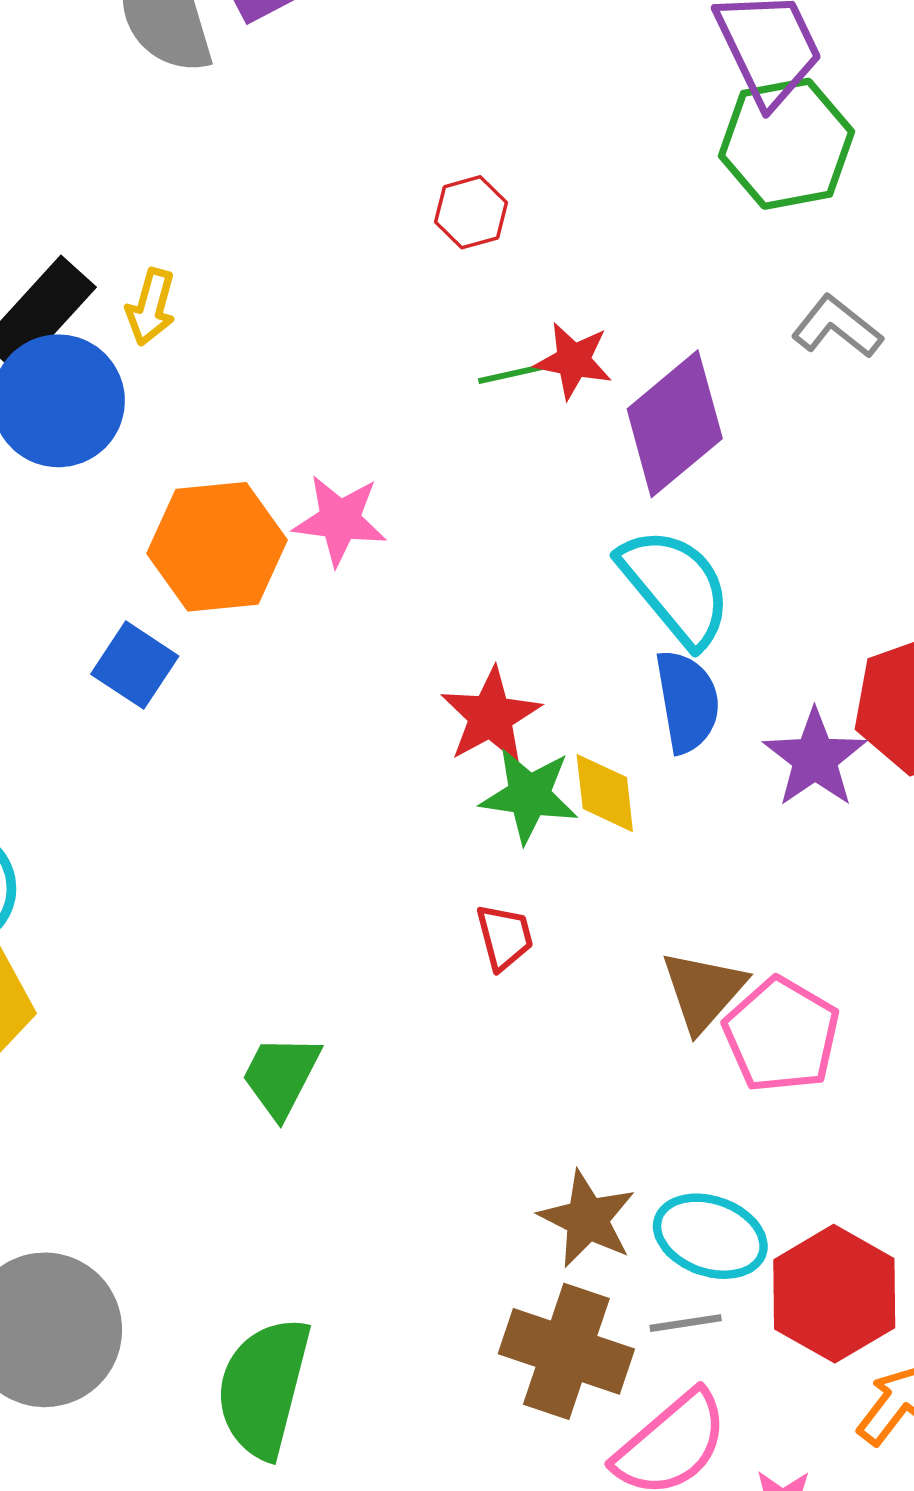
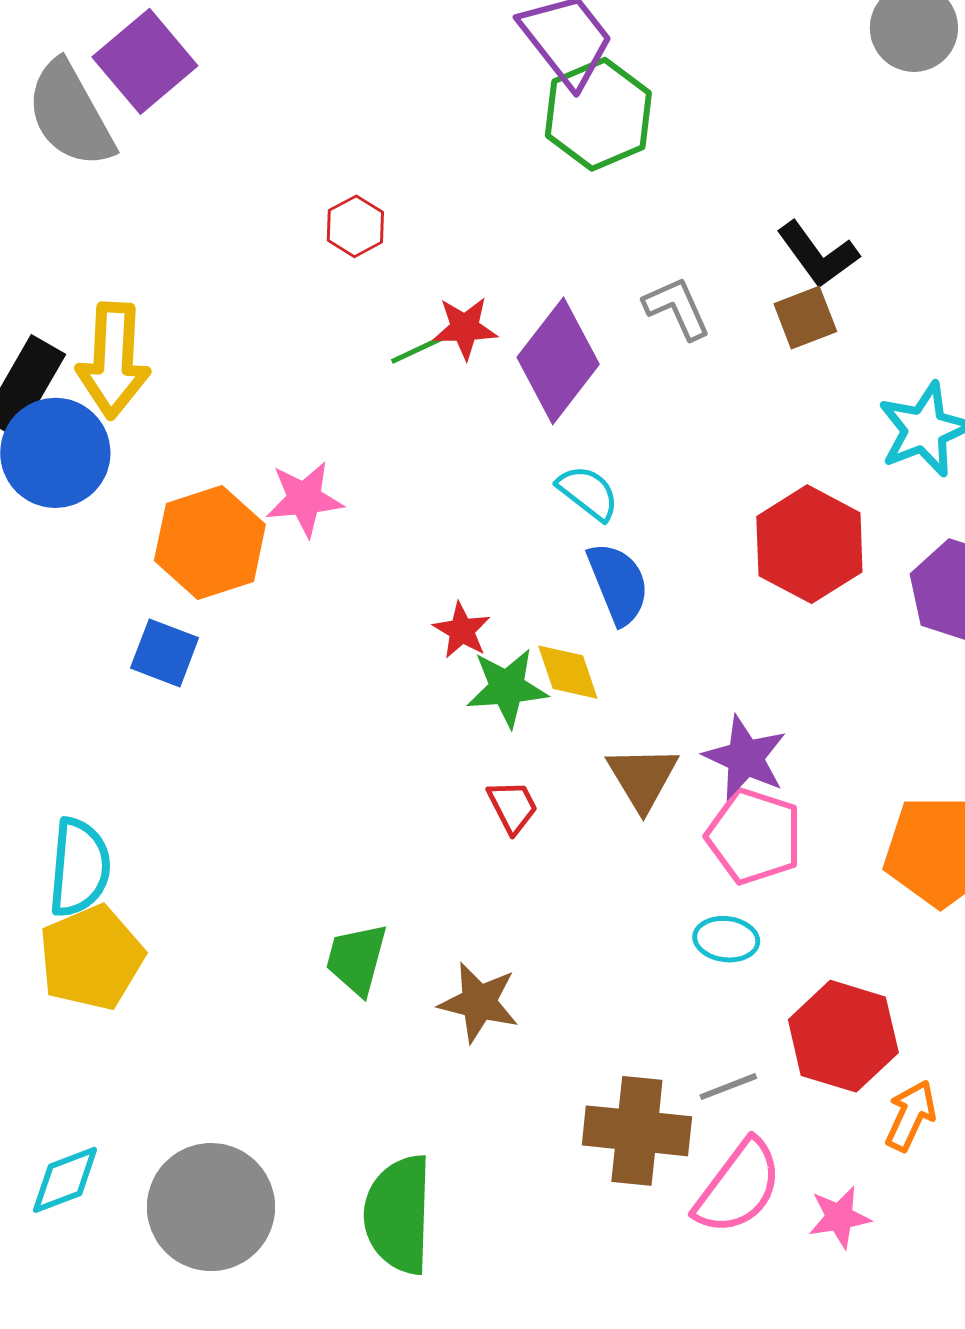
yellow arrow: (151, 307) -> (113, 360), size x1.8
gray L-shape: (837, 327) -> (677, 308), moved, turned 40
cyan semicircle: (675, 587) -> (588, 493), size x0.6
red star: (491, 716) -> (462, 630), size x0.7
purple star: (815, 758) -> (745, 758), moved
brown triangle: (703, 991) -> (643, 778), moved
brown star: (587, 1219) -> (479, 1002), moved
cyan ellipse: (710, 1236) -> (726, 939), moved, size x0.7

